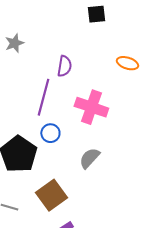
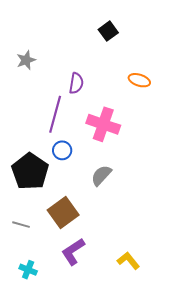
black square: (96, 14) -> (108, 31), turned -30

